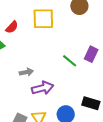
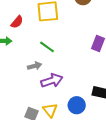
green line: (70, 61) -> (47, 47), moved

